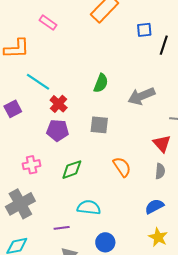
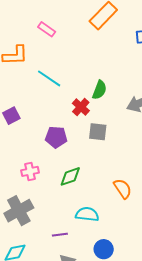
cyan line: (38, 82) -> (49, 78), moved
red cross: (59, 104) -> (81, 107), moved
orange semicircle: (122, 167) -> (123, 189), moved

